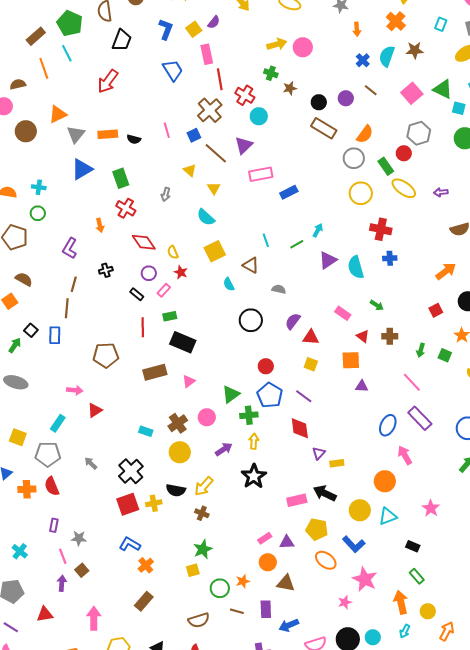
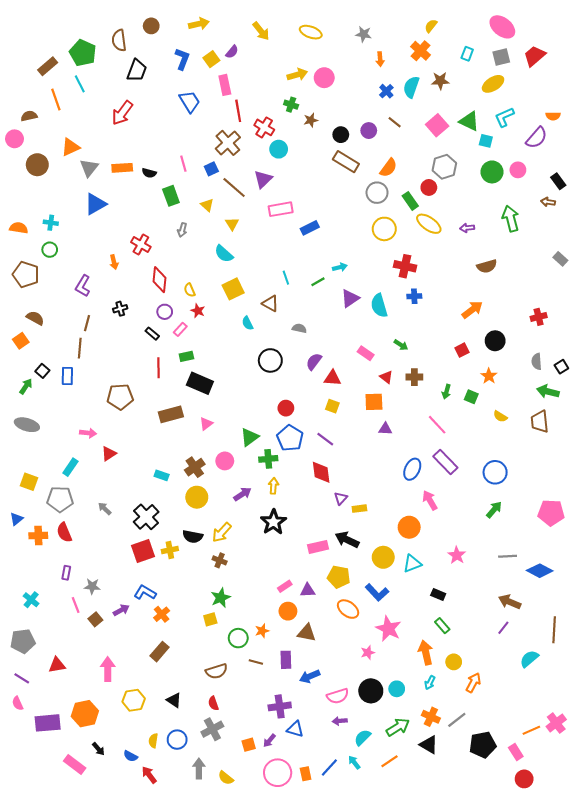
green rectangle: (121, 178) -> (171, 196), moved
cyan arrow: (318, 230) -> (340, 267), turned 48
red diamond: (144, 242) -> (160, 280), turned 40
purple arrow: (62, 583) -> (121, 610), moved, turned 56

